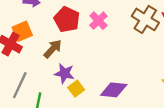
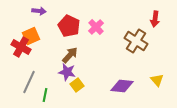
brown cross: (145, 19) -> (136, 41), moved
brown arrow: (53, 49) -> (70, 55), moved
purple diamond: (114, 90) -> (122, 86), moved

